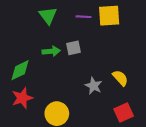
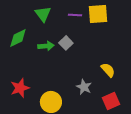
gray square: (74, 48) -> (66, 43), turned -32
green diamond: (20, 70) -> (18, 38), moved
gray star: (94, 86) -> (84, 87), moved

